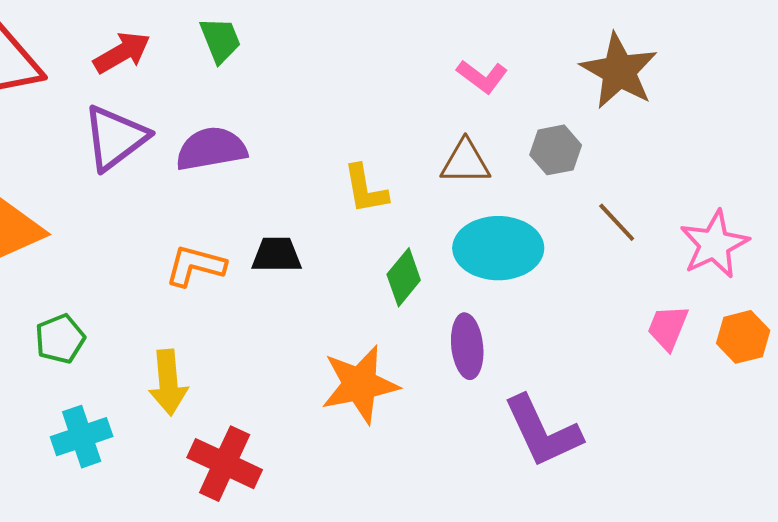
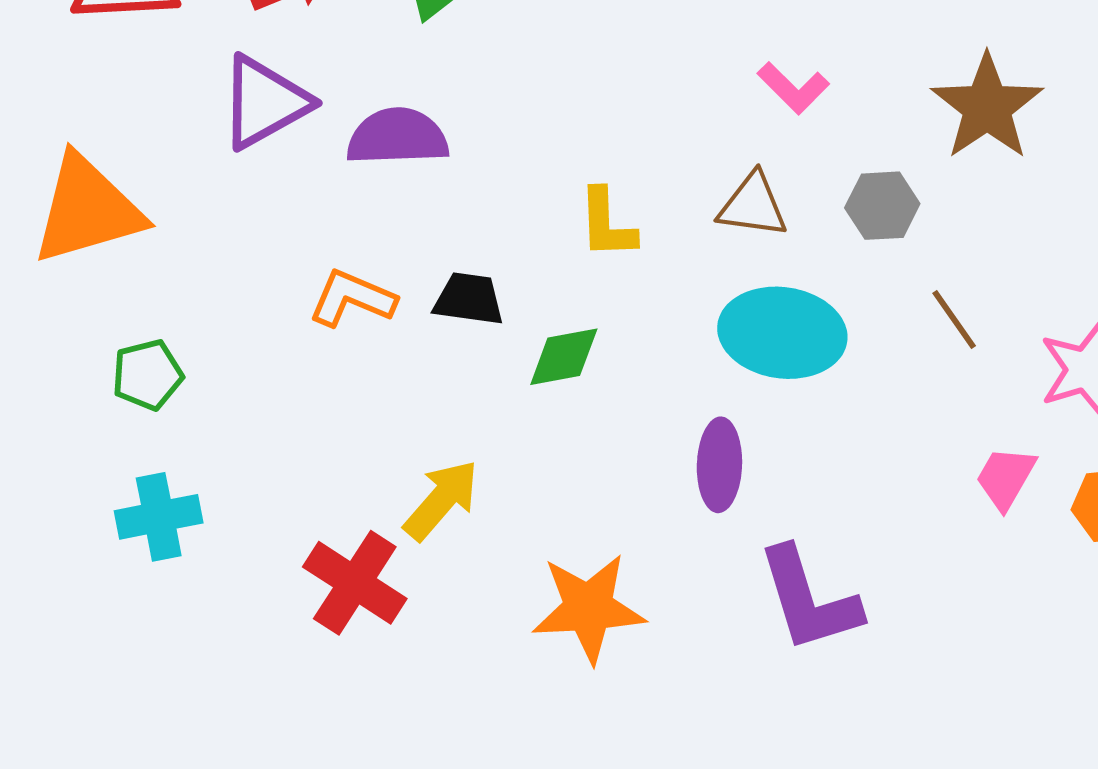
green diamond: (404, 277) -> (564, 357), moved, turned 32
yellow arrow: (168, 382) -> (441, 500), moved, turned -142
orange star: (360, 384) -> (589, 608), moved

